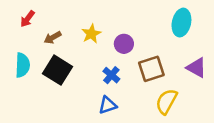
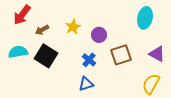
red arrow: (28, 19) -> (22, 15), size x1.5
cyan semicircle: (23, 65) -> (18, 52), turned -102
yellow semicircle: (166, 101) -> (151, 84), moved

